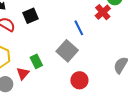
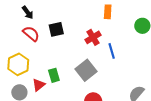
red cross: (103, 12) -> (93, 37), moved
blue line: (79, 28) -> (112, 51), moved

